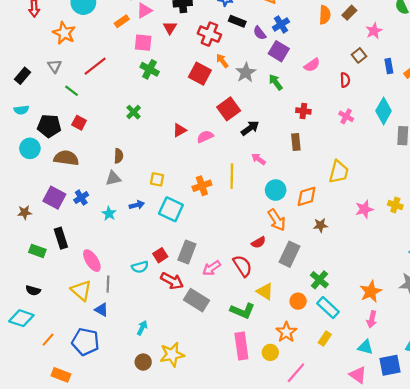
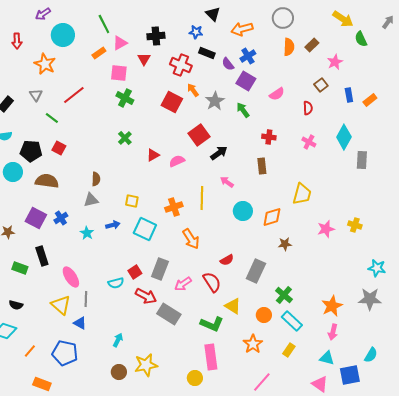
green cross: (134, 112) -> (125, 138), moved
orange arrow: (277, 220) -> (191, 239), moved
yellow circle: (270, 352) -> (195, 378), moved

